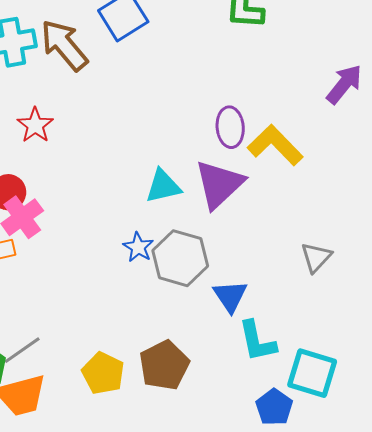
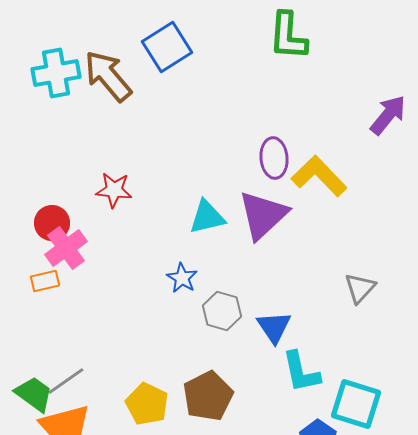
red star: (35, 125) -> (114, 190), moved, turned -30
gray hexagon: (180, 258) -> (222, 311), moved, size x0.7

